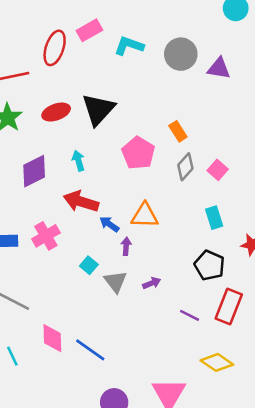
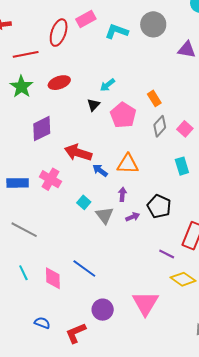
gray circle: (181, 54) -> (153, 24), moved
black triangle: (98, 109) -> (93, 105), moved, size x0.5
cyan arrow: (78, 161) -> (107, 85), moved, turned -112
pink cross: (46, 236) -> (50, 179), turned -30
purple arrow: (126, 246) -> (122, 194), moved
black pentagon: (209, 265) -> (159, 206), moved
purple line: (190, 315) -> (167, 254), moved
pink diamond: (52, 338) -> (53, 278), moved

